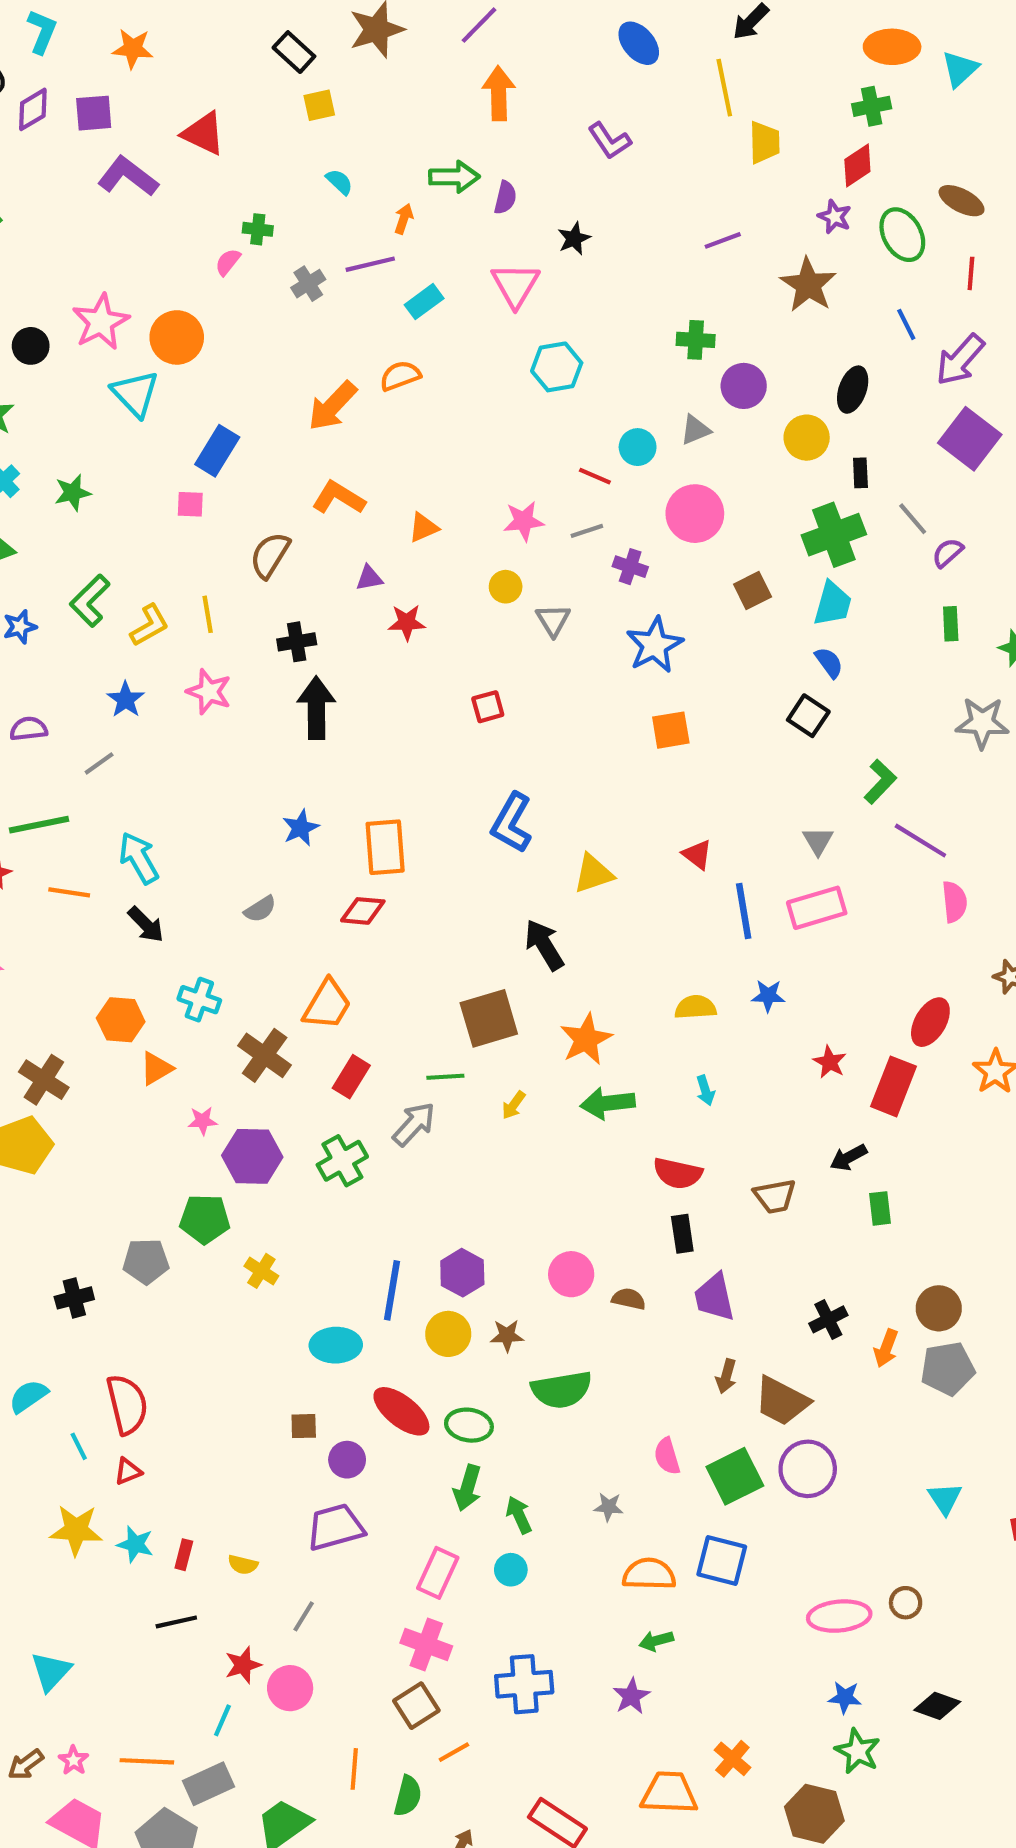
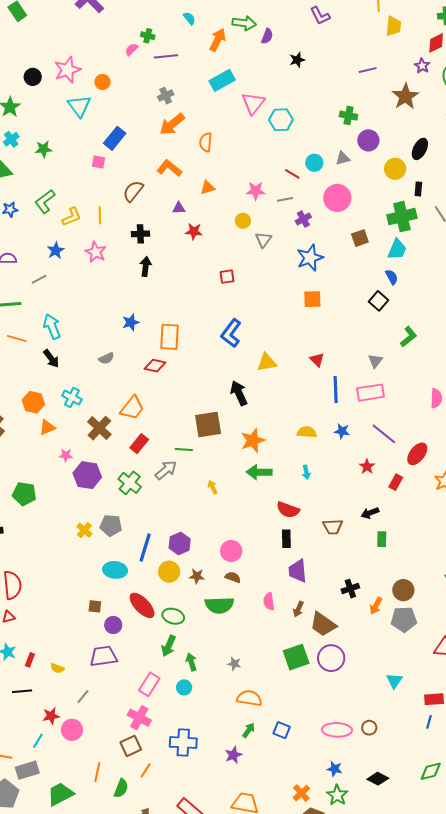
orange arrow: (404, 219) -> (218, 40), size x1.6
purple line: (370, 264) -> (166, 56), moved
gray cross: (308, 284) -> (166, 96), moved
pink triangle: (515, 285) -> (253, 103), moved
cyan rectangle: (424, 302) -> (222, 80), size x1.4
orange circle: (177, 337) -> (103, 82), size x0.6
orange semicircle: (400, 376) -> (206, 142), moved, turned -72
purple cross: (630, 567) -> (303, 219), turned 35
black arrow: (316, 708) -> (146, 266), size x0.7
purple line: (920, 841) -> (384, 434), moved
red rectangle: (893, 1086) -> (396, 482), size x0.6
yellow arrow: (514, 1105) -> (213, 487), moved, turned 112
green cross: (342, 1161) -> (130, 483), turned -30
green pentagon: (205, 1219) -> (24, 494), moved
gray pentagon: (146, 1261) -> (111, 525), moved
brown semicircle: (629, 1299) -> (233, 577), moved
pink semicircle: (667, 1456) -> (269, 601), moved
blue square: (722, 1560) -> (282, 730), moved, size x0.7
green arrow: (656, 1641) -> (249, 730), turned 133
orange line: (454, 1752) -> (146, 770), turned -35
orange cross: (732, 1759) -> (301, 793), moved

